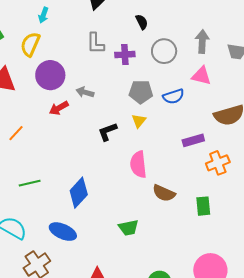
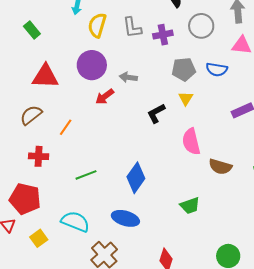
yellow semicircle: (30, 44) -> (97, 25), moved
blue semicircle: (173, 96) -> (217, 69), turned 35

